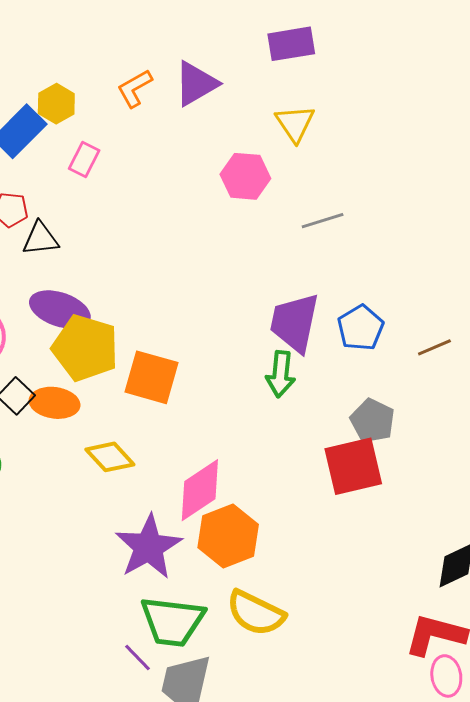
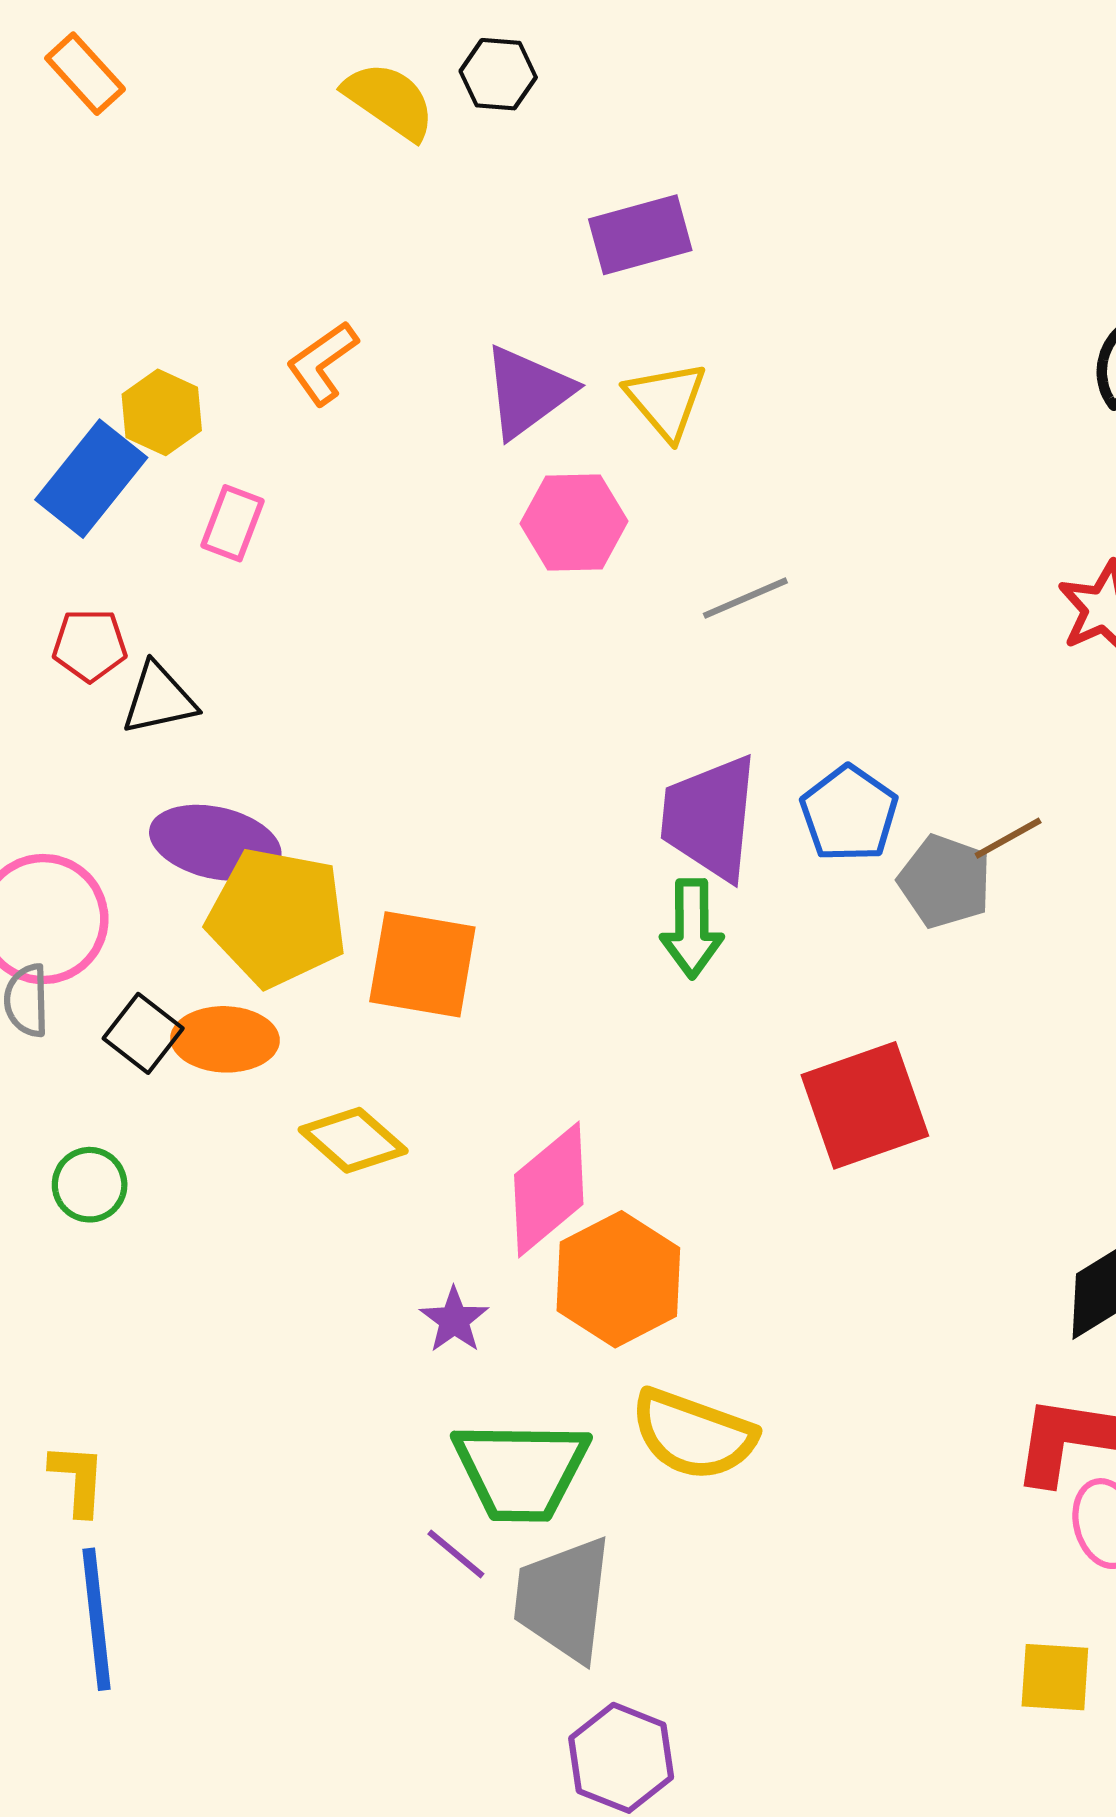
purple triangle: (196, 84) -> (527, 392), moved
gray pentagon: (373, 421) -> (945, 881), moved
purple star: (149, 547) -> (454, 1320), size x0.5

